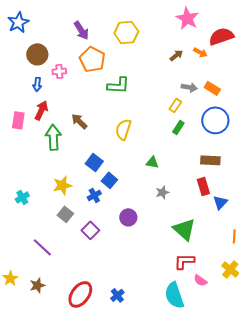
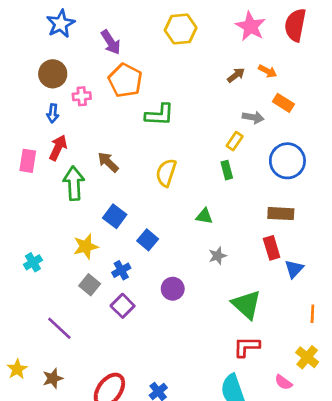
blue star: (18, 22) -> (61, 24), moved
yellow hexagon: (126, 32) -> (181, 29), moved
red semicircle: (221, 36) -> (295, 25), moved, turned -60
orange rectangle: (212, 88) -> (283, 103), moved
green rectangle: (178, 127) -> (227, 170), moved, turned -48
blue square: (94, 162) -> (115, 216), moved
blue cross: (94, 195) -> (121, 270), moved
pink semicircle: (200, 280) -> (283, 382), moved

